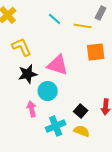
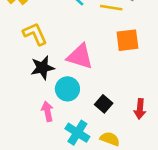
black square: (81, 111) -> (104, 104), moved
cyan cross: (56, 126) -> (77, 133), turned -36

